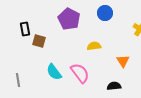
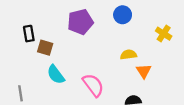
purple pentagon: (69, 19) -> (80, 22), turned 30
yellow semicircle: (94, 46) -> (128, 55), moved
cyan semicircle: (54, 72) -> (56, 75), moved

